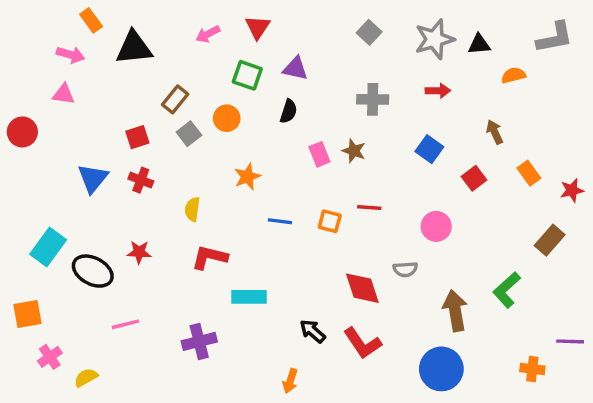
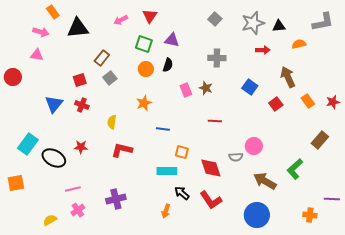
red arrow: (438, 91) -> (263, 50), moved
orange circle: (227, 118) -> (146, 69), moved
brown arrow: (495, 132) -> (288, 77), size x1.5
red star: (572, 190) -> (333, 102), moved
orange square: (330, 221) -> (182, 152), moved
pink circle: (436, 226) -> (254, 146), moved
cyan rectangle: (249, 297) -> (167, 171), moved
brown arrow: (455, 311) -> (265, 181), turned -50
pink cross: (50, 357) -> (78, 210), moved
orange arrow: (290, 381) -> (166, 211), moved

